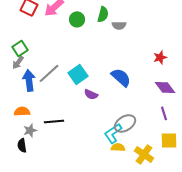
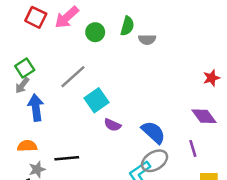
red star: (160, 57) -> (211, 78), moved
gray line: (49, 73) -> (73, 77), moved
blue semicircle: (121, 77) -> (153, 132), moved
purple line: (164, 113) -> (193, 148), moved

